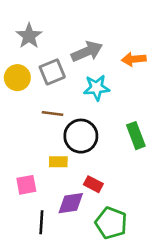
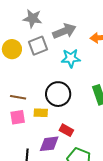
gray star: (29, 36) -> (33, 19), moved, turned -30
brown line: (53, 114) -> (18, 97), moved
pink square: (26, 185) -> (18, 117), moved

